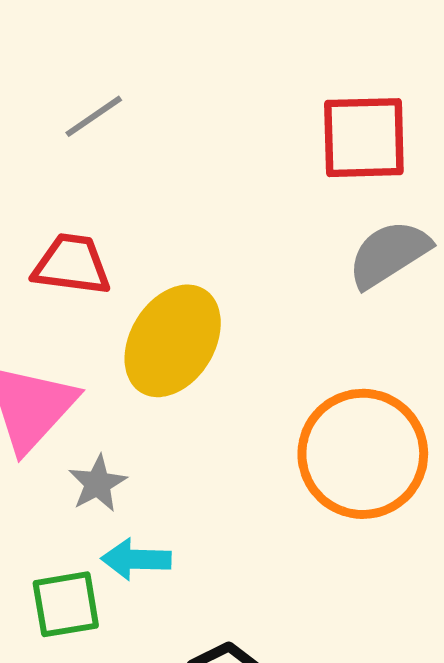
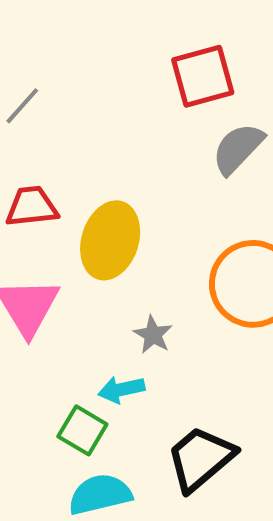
gray star: (98, 483) -> (153, 335), moved
green square: (66, 604) -> (82, 430), turned -36

